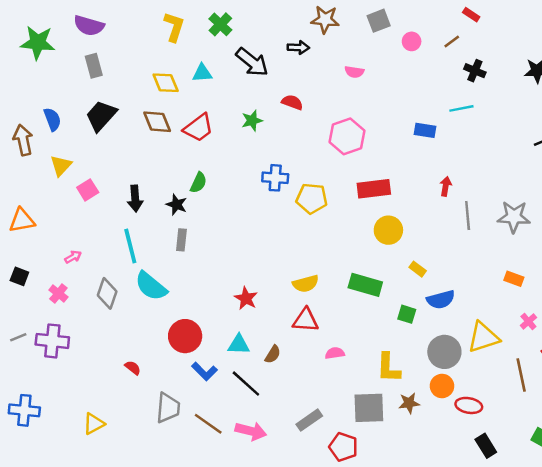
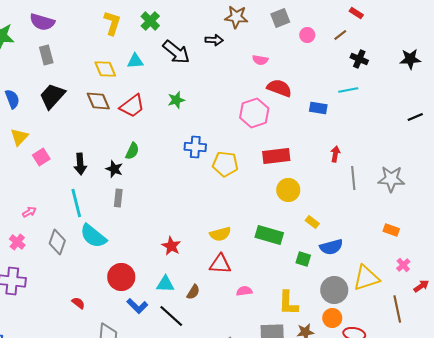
red semicircle: (292, 102) -> (279, 88), moved, size x1.4

